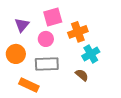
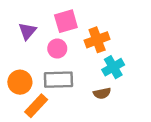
orange circle: (16, 54) -> (20, 82), moved
brown semicircle: (82, 75) -> (102, 93), turned 128
orange rectangle: (29, 85) -> (36, 106), turned -72

